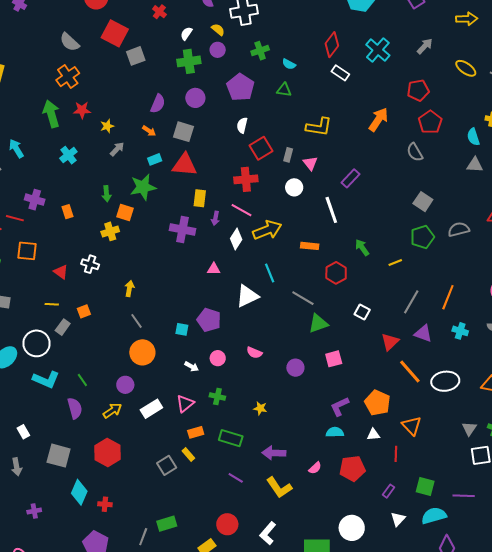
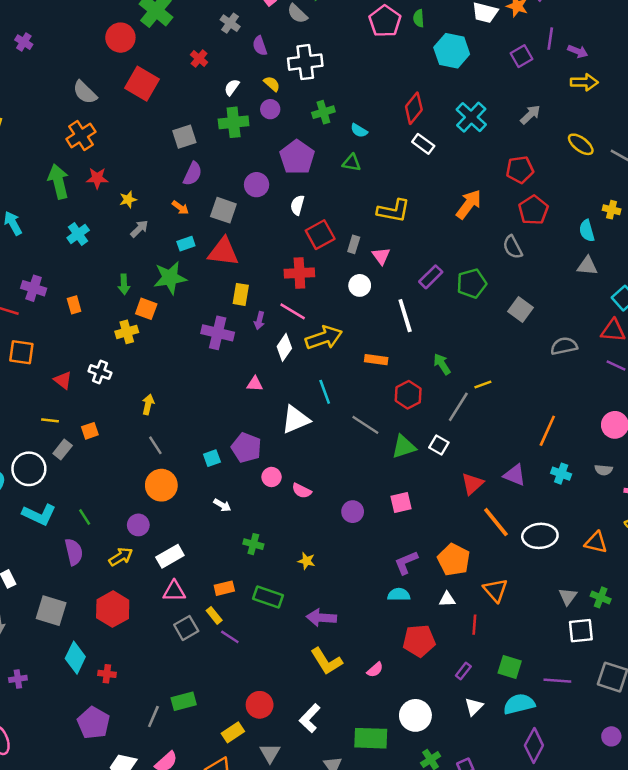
gray square: (136, 56) -> (184, 137), moved
purple circle: (195, 98) -> (257, 185), moved
green pentagon: (422, 237) -> (472, 283), moved
gray line: (411, 302) -> (458, 407), moved
green triangle: (318, 323) -> (404, 447), moved
cyan square: (182, 329) -> (212, 458), turned -32
pink circle: (218, 358) -> (272, 477), moved
pink triangle: (185, 404) -> (174, 591), moved, turned 36
pink semicircle: (315, 468) -> (375, 670), moved
purple line: (236, 478) -> (230, 637), moved

